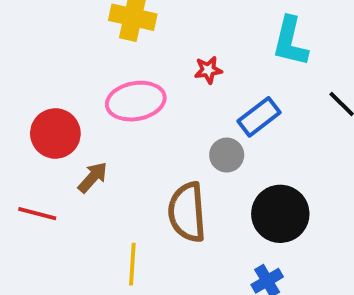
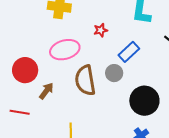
brown semicircle: (187, 212) -> (85, 80), moved

